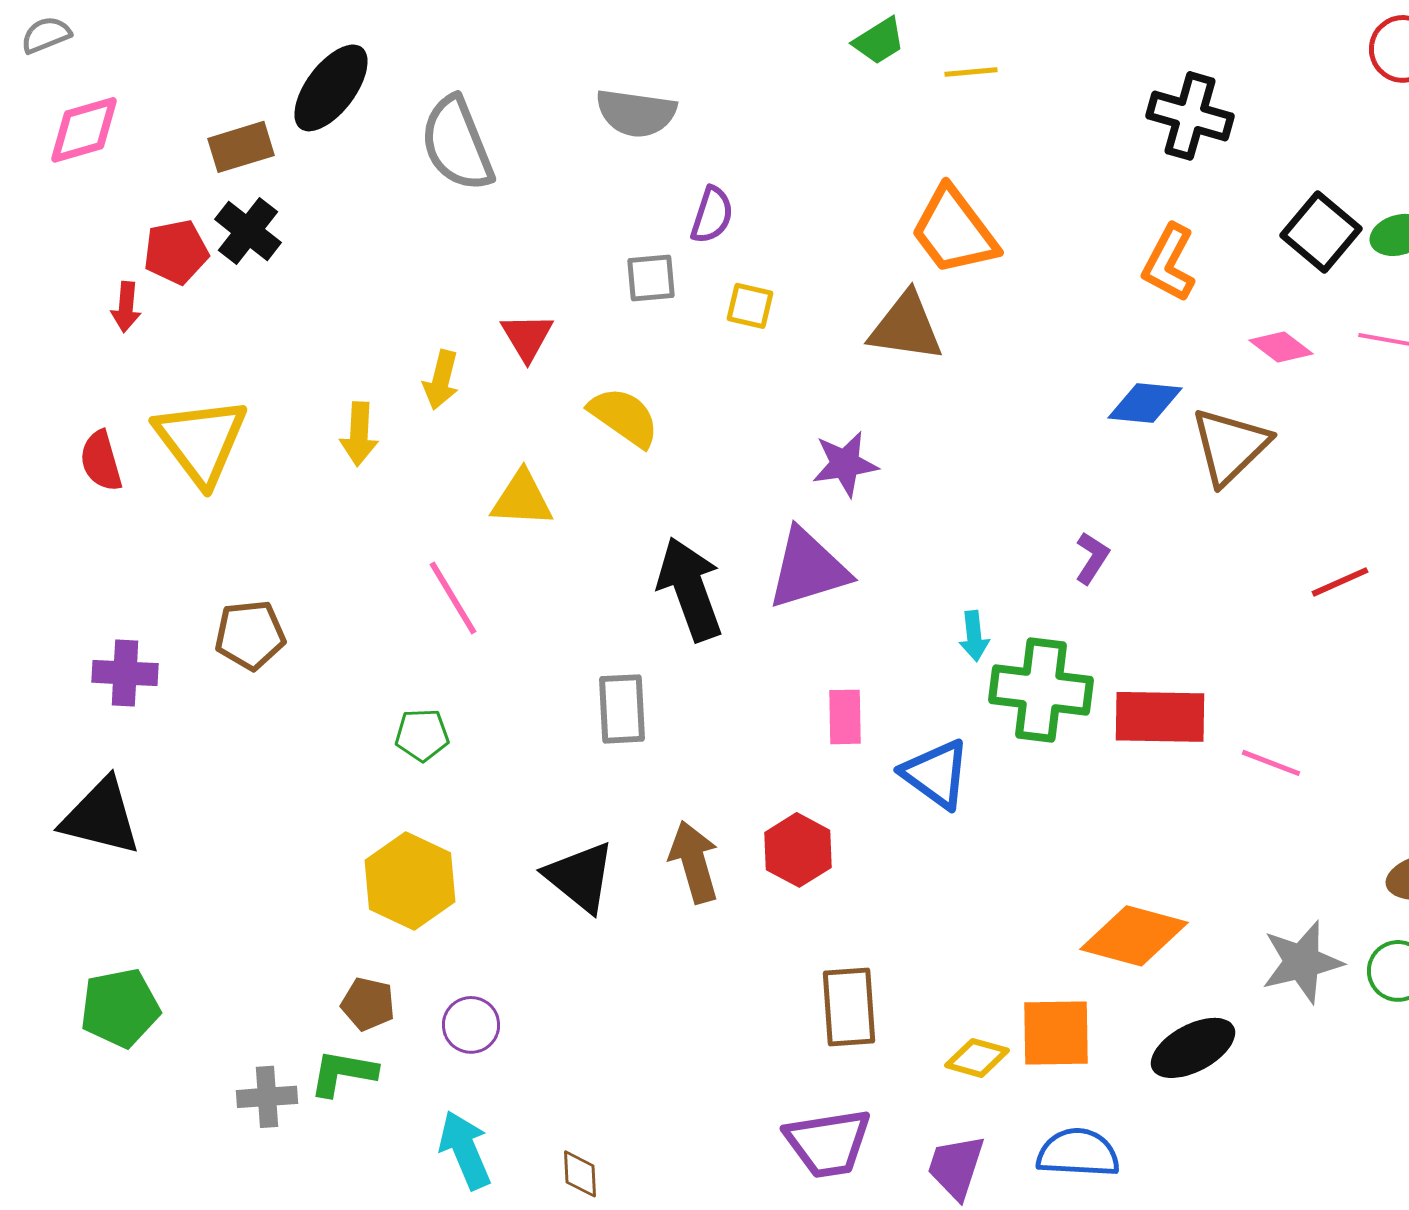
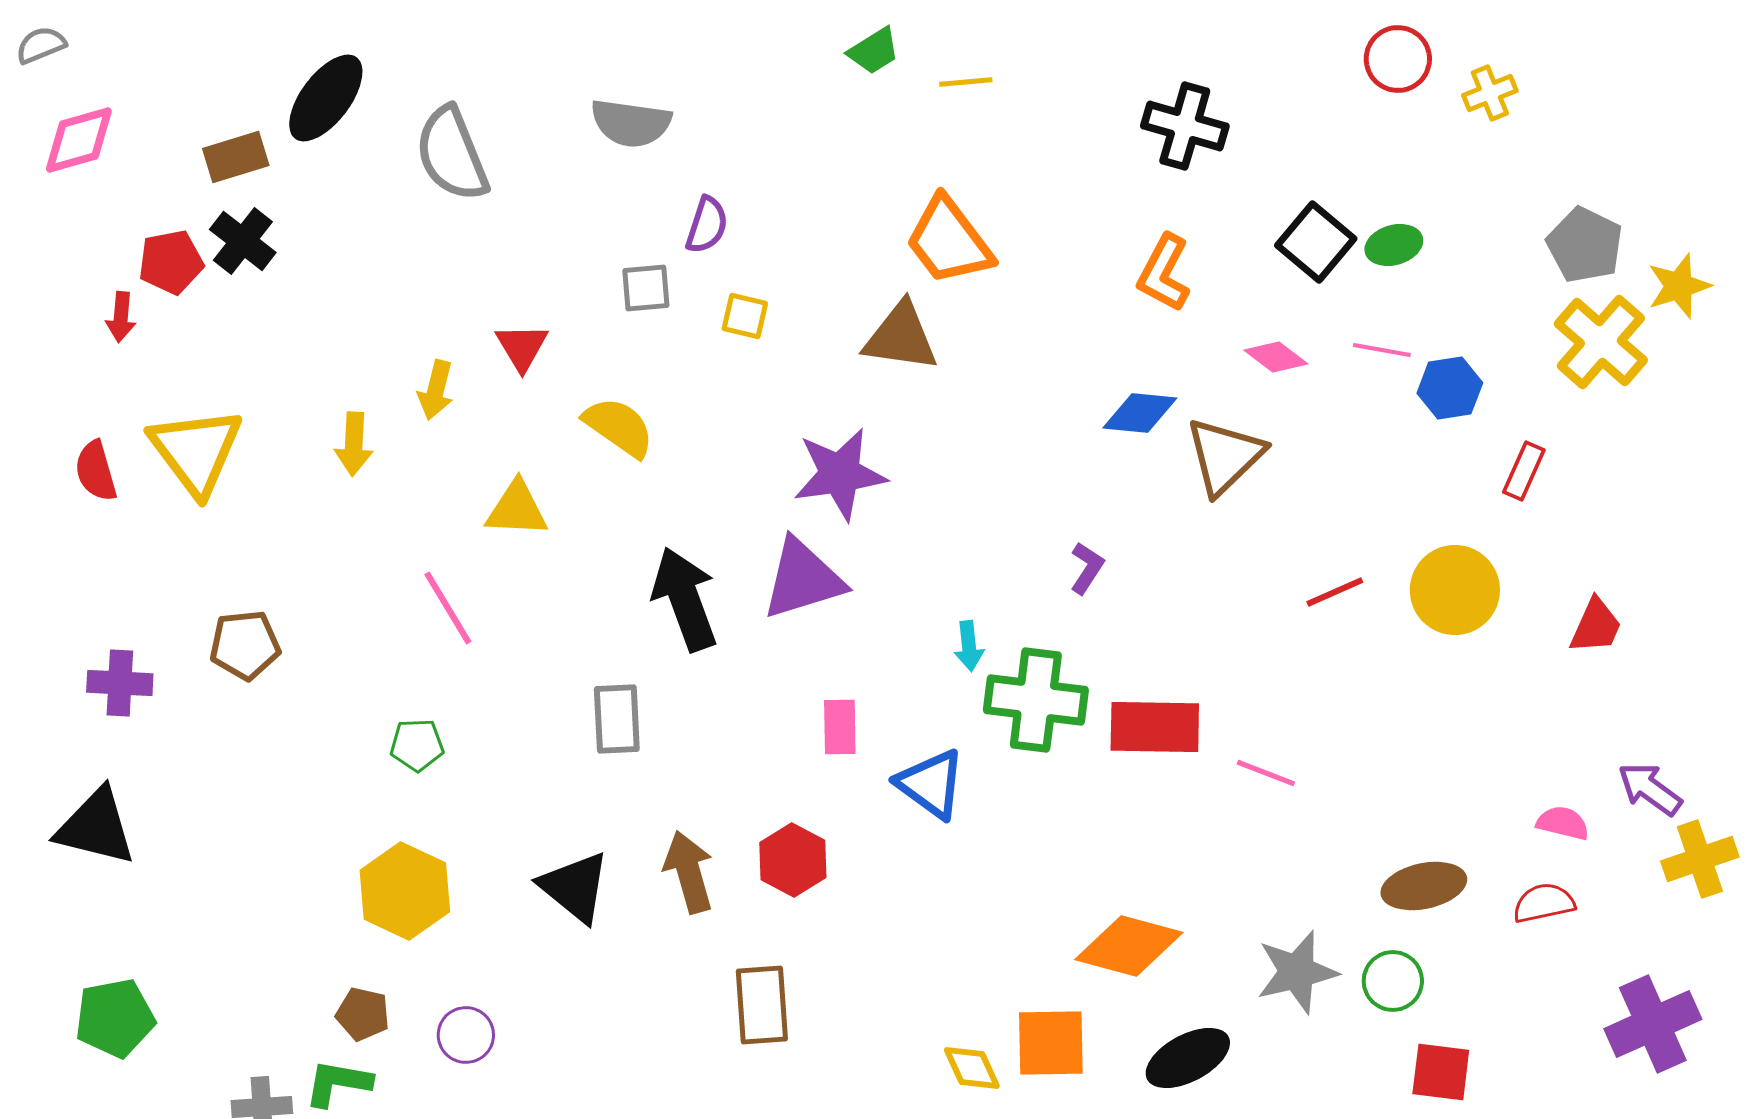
purple star: (845, 464) -> (840, 474), size x1.4
brown rectangle: (849, 1007) -> (762, 1005), moved
yellow diamond: (977, 1058) -> (972, 1068), turned 50

